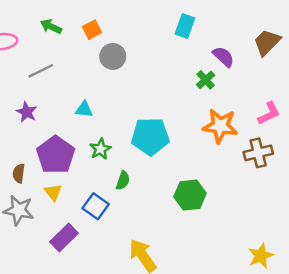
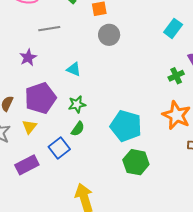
cyan pentagon: (150, 136) -> (126, 126), moved
green semicircle: (123, 181) -> (78, 129), moved

